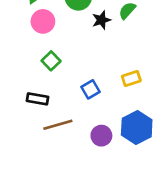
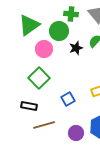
pink circle: (43, 21) -> (44, 49), moved
green square: (51, 61) -> (39, 78), size x1.5

